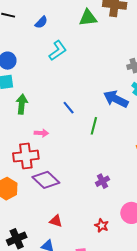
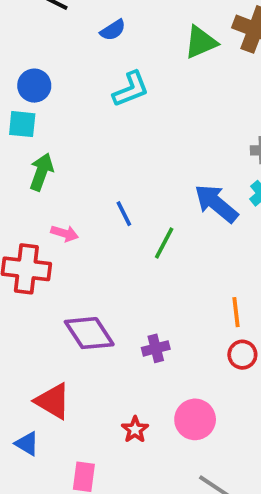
green triangle: (88, 18) -> (201, 42), turned -30
blue line: (69, 108) -> (124, 214), moved
purple diamond: (46, 180) -> (89, 333), moved
red triangle: (56, 221) -> (53, 401), size x1.5

